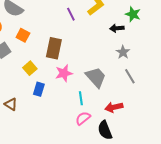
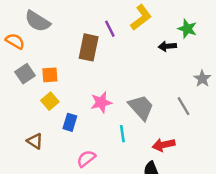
orange square: (23, 35) -> (50, 75), moved, turned -32
brown rectangle: (54, 48) -> (89, 47), moved
gray star: (123, 52) -> (202, 79), moved
yellow square: (30, 68) -> (50, 101), moved
pink semicircle: (83, 118) -> (86, 159), moved

